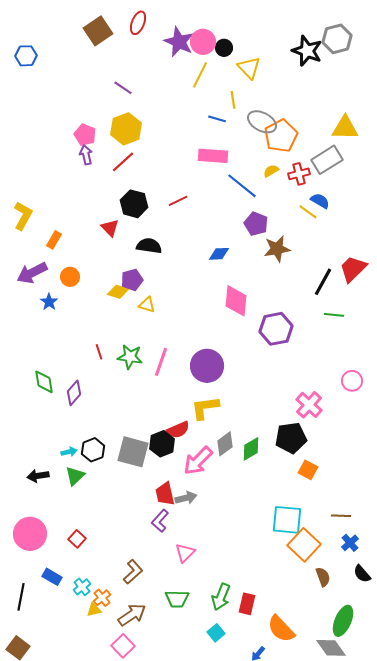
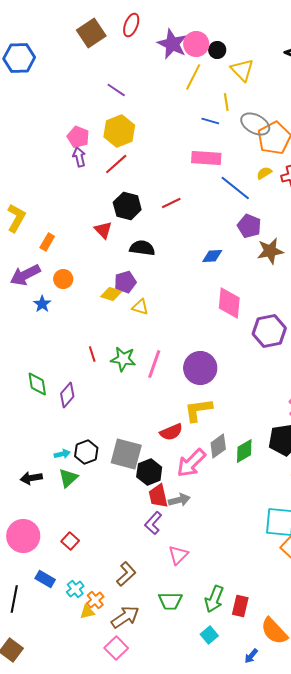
blue hexagon: (26, 56) -> (19, 58), size x1.4
black hexagon: (162, 444) -> (149, 472), moved

